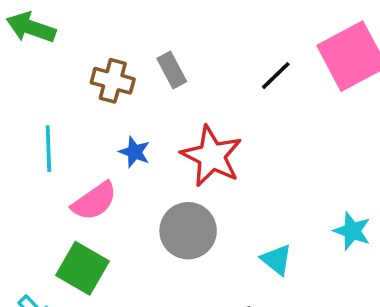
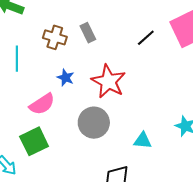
cyan line: (48, 149) -> (17, 59), moved
cyan triangle: (277, 260) -> (143, 141), turned -36
green square: (82, 268) -> (34, 141), turned 32

